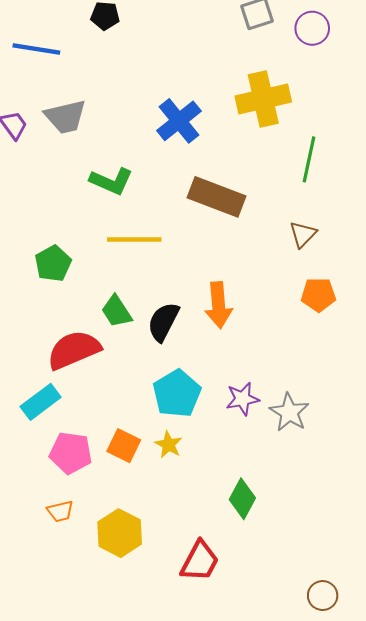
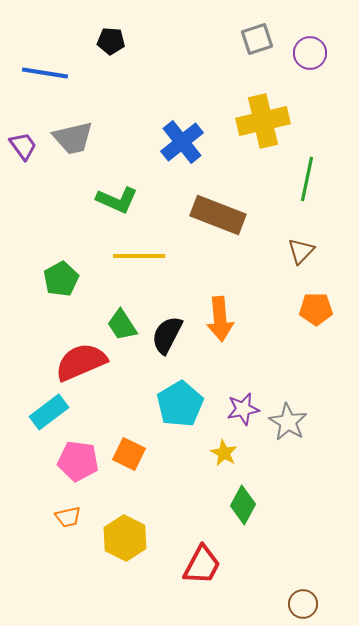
yellow star: (169, 445) -> (224, 453), moved
brown circle: (323, 596) -> (303, 604), moved

